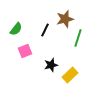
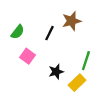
green line: (78, 38) -> (86, 61), moved
pink square: (25, 51) -> (27, 56), turned -32

